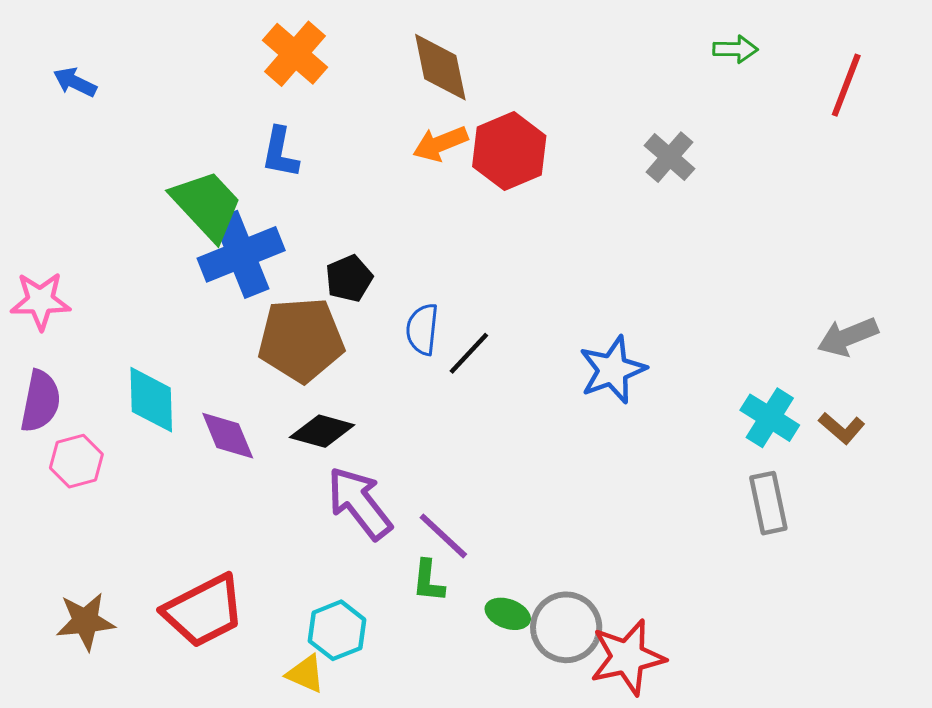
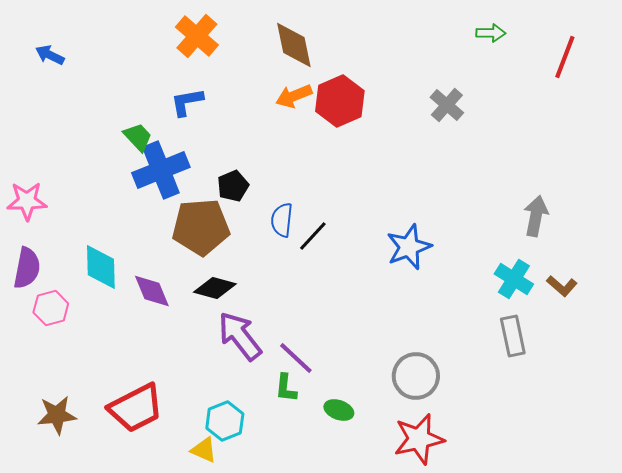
blue L-shape: (280, 153) -> (187, 102), turned 69
green trapezoid: (207, 205) -> (138, 137), size x0.6
gray arrow: (848, 337) -> (536, 216), moved, turned 123
gray circle: (566, 627) -> (416, 376), moved

